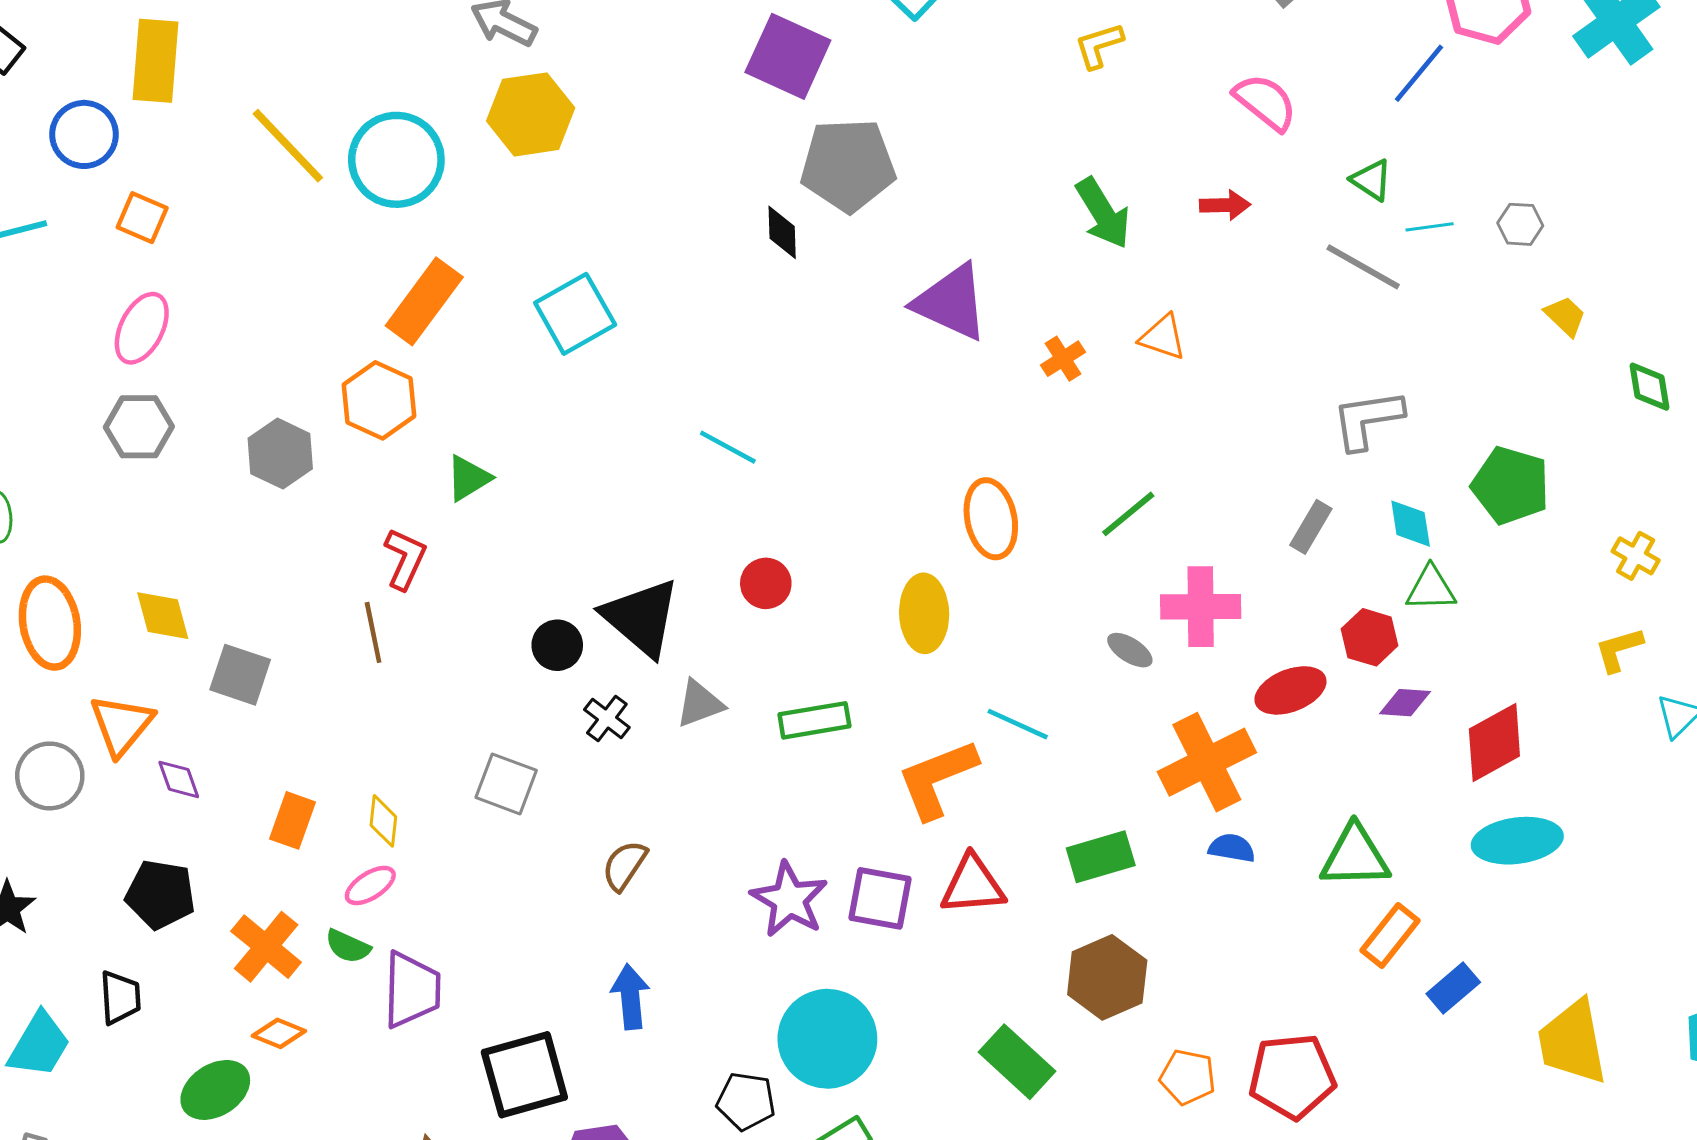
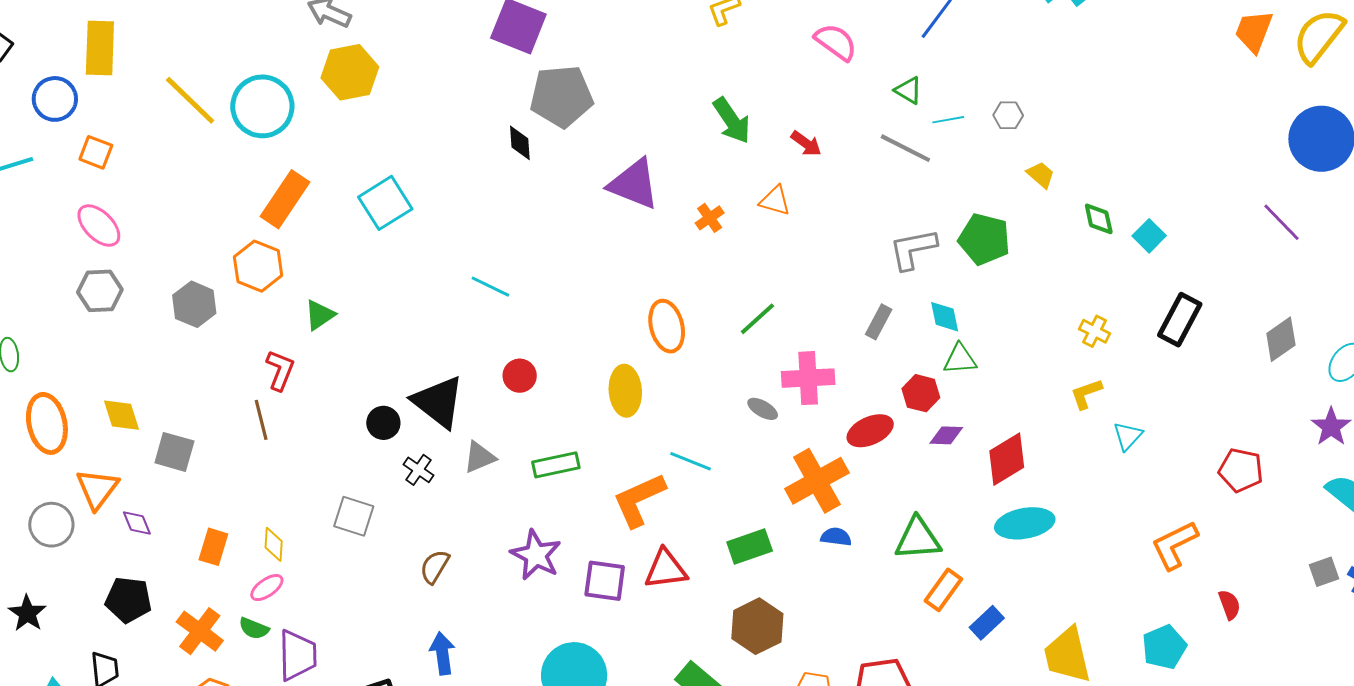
red arrow: (1225, 205) -> (806, 143), moved, turned 40
pink ellipse: (142, 328) -> (99, 226), turned -69
green pentagon: (1511, 485) -> (984, 239), moved
purple star: (789, 899) -> (536, 555), moved

